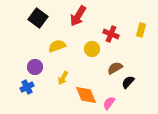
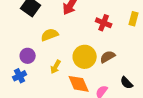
yellow circle: (92, 49) -> (85, 57), moved, size x1.5
black semicircle: (128, 82) -> (127, 83), moved, turned -88

